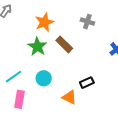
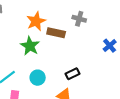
brown rectangle: (64, 44) -> (56, 33), moved, turned -30
black rectangle: (87, 83) -> (73, 74), moved

